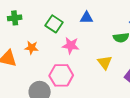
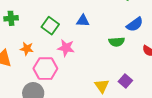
yellow triangle: (105, 62) -> (102, 86), moved
pink hexagon: (61, 75) -> (45, 69), moved

